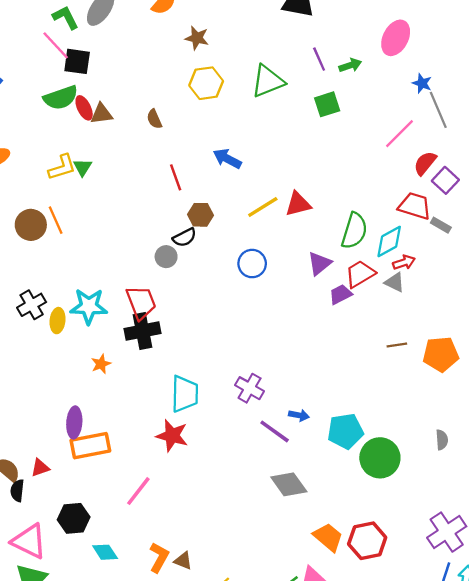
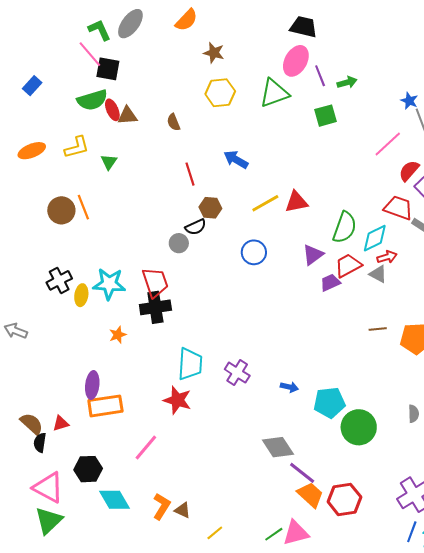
pink ellipse: (396, 38) -> (296, 61), moved
yellow L-shape: (62, 167) -> (77, 147), moved
purple cross: (250, 388) -> (237, 373), moved
purple line: (275, 431) -> (302, 473), moved
cyan diamond: (105, 552) -> (114, 500), size x1.4

